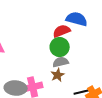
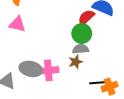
red semicircle: (62, 31) -> (86, 17), turned -30

